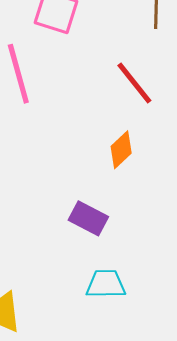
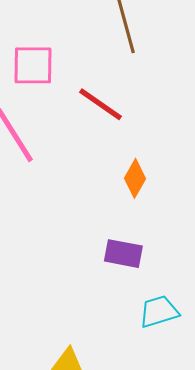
red line: (134, 83) -> (100, 104), moved

